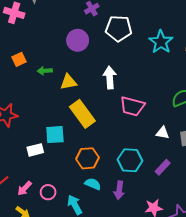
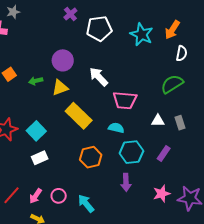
purple circle: (78, 40) -> (63, 60), moved
white arrow: (110, 77) -> (99, 77), turned -30
cyan square: (55, 135) -> (36, 131), moved, turned -30
cyan semicircle: (93, 184) -> (116, 128), moved

